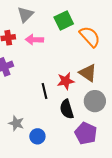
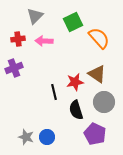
gray star: (16, 123) -> (26, 137), moved

